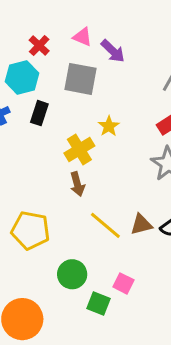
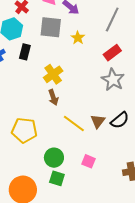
yellow star: (109, 126) -> (78, 38), moved
brown triangle: (141, 224) -> (98, 121), turned -35
green square: (98, 304) -> (57, 178), moved

